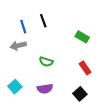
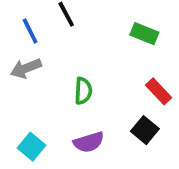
green semicircle: (46, 62) -> (83, 91), turned -96
black square: (80, 94) -> (145, 130), moved

